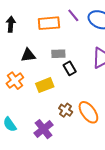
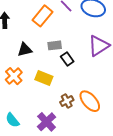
orange rectangle: (49, 23) -> (42, 16), turned -40
yellow rectangle: (45, 85) -> (44, 78), turned 48
brown cross: (66, 110) -> (67, 101), turned 32

